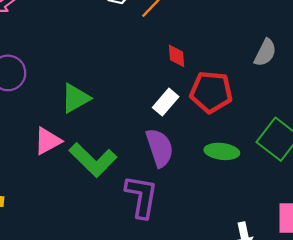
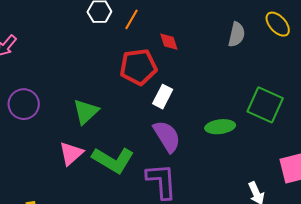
red diamond: (176, 56) -> (169, 42), moved
red pentagon: (211, 92) -> (138, 67), moved

